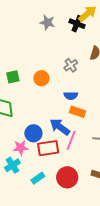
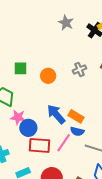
blue semicircle: (71, 96) -> (77, 131), moved
blue arrow: (60, 127) -> (56, 114), moved
pink star: (21, 148) -> (18, 117), moved

